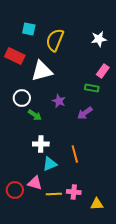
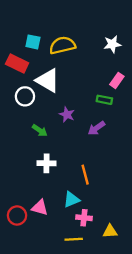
cyan square: (29, 29) -> (33, 42), moved
yellow semicircle: (55, 40) -> (62, 45), turned 55
white triangle: (42, 71) -> (48, 80), turned 45
white circle: (22, 98) -> (25, 96), moved
cyan triangle: (50, 164) -> (71, 200), moved
yellow line: (54, 194) -> (74, 239), moved

